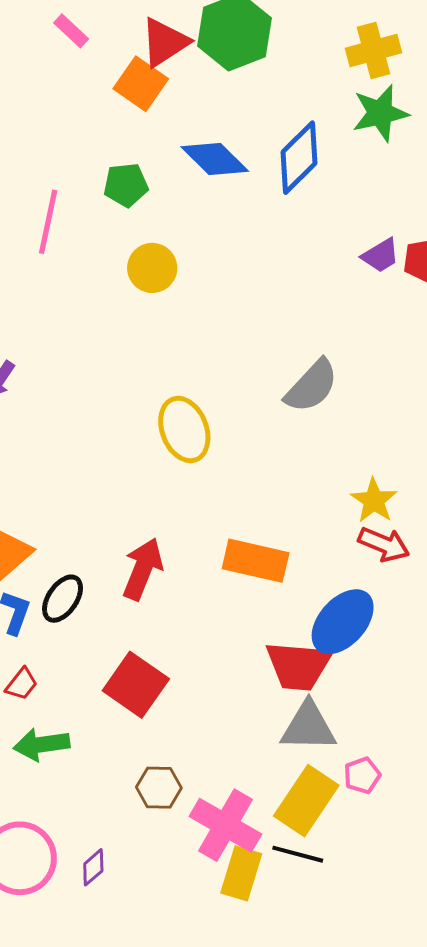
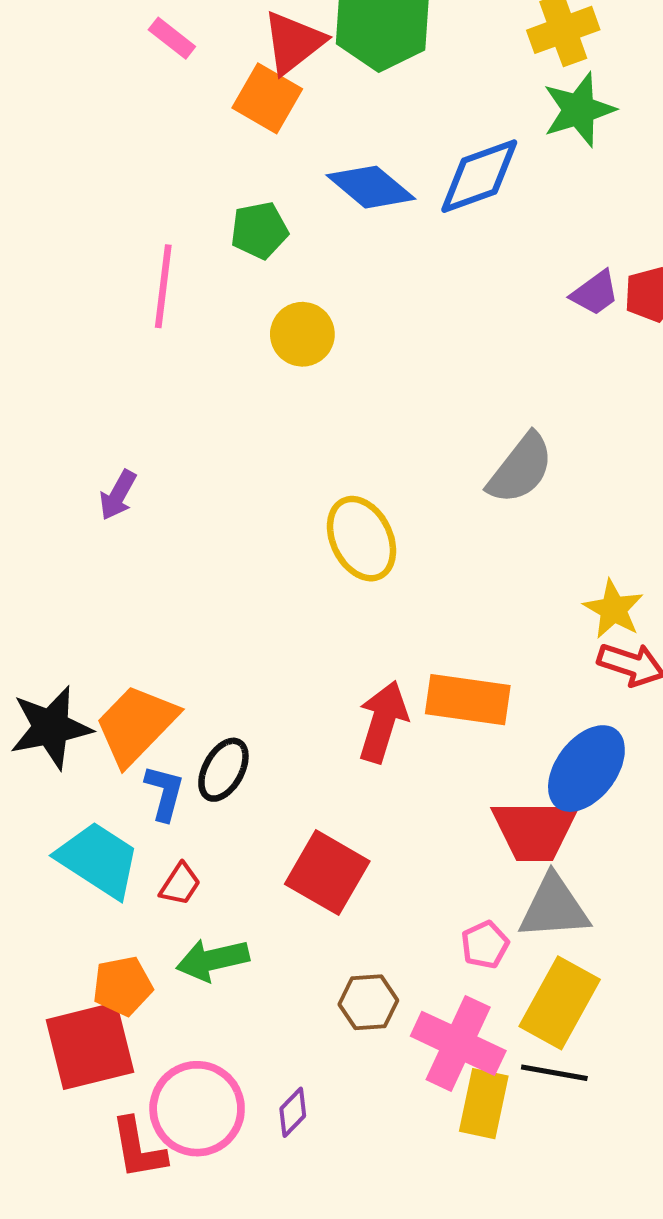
blue diamond: (299, 158) -> (479, 176), turned 30
red arrow: (143, 569) -> (383, 722), moved
pink pentagon: (362, 775) -> (485, 945), moved

